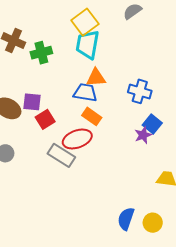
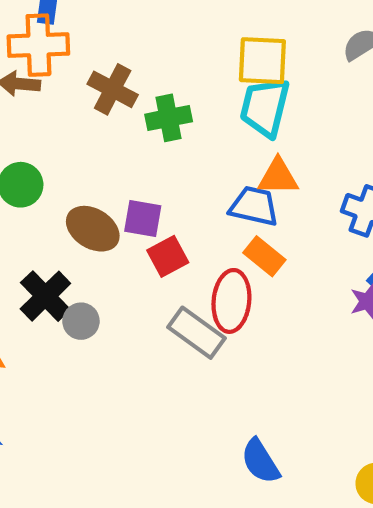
yellow square: (85, 22) -> (262, 61), turned 36
red ellipse: (77, 139) -> (231, 301), turned -68
blue semicircle: (126, 219) -> (260, 461), moved, turned -55

